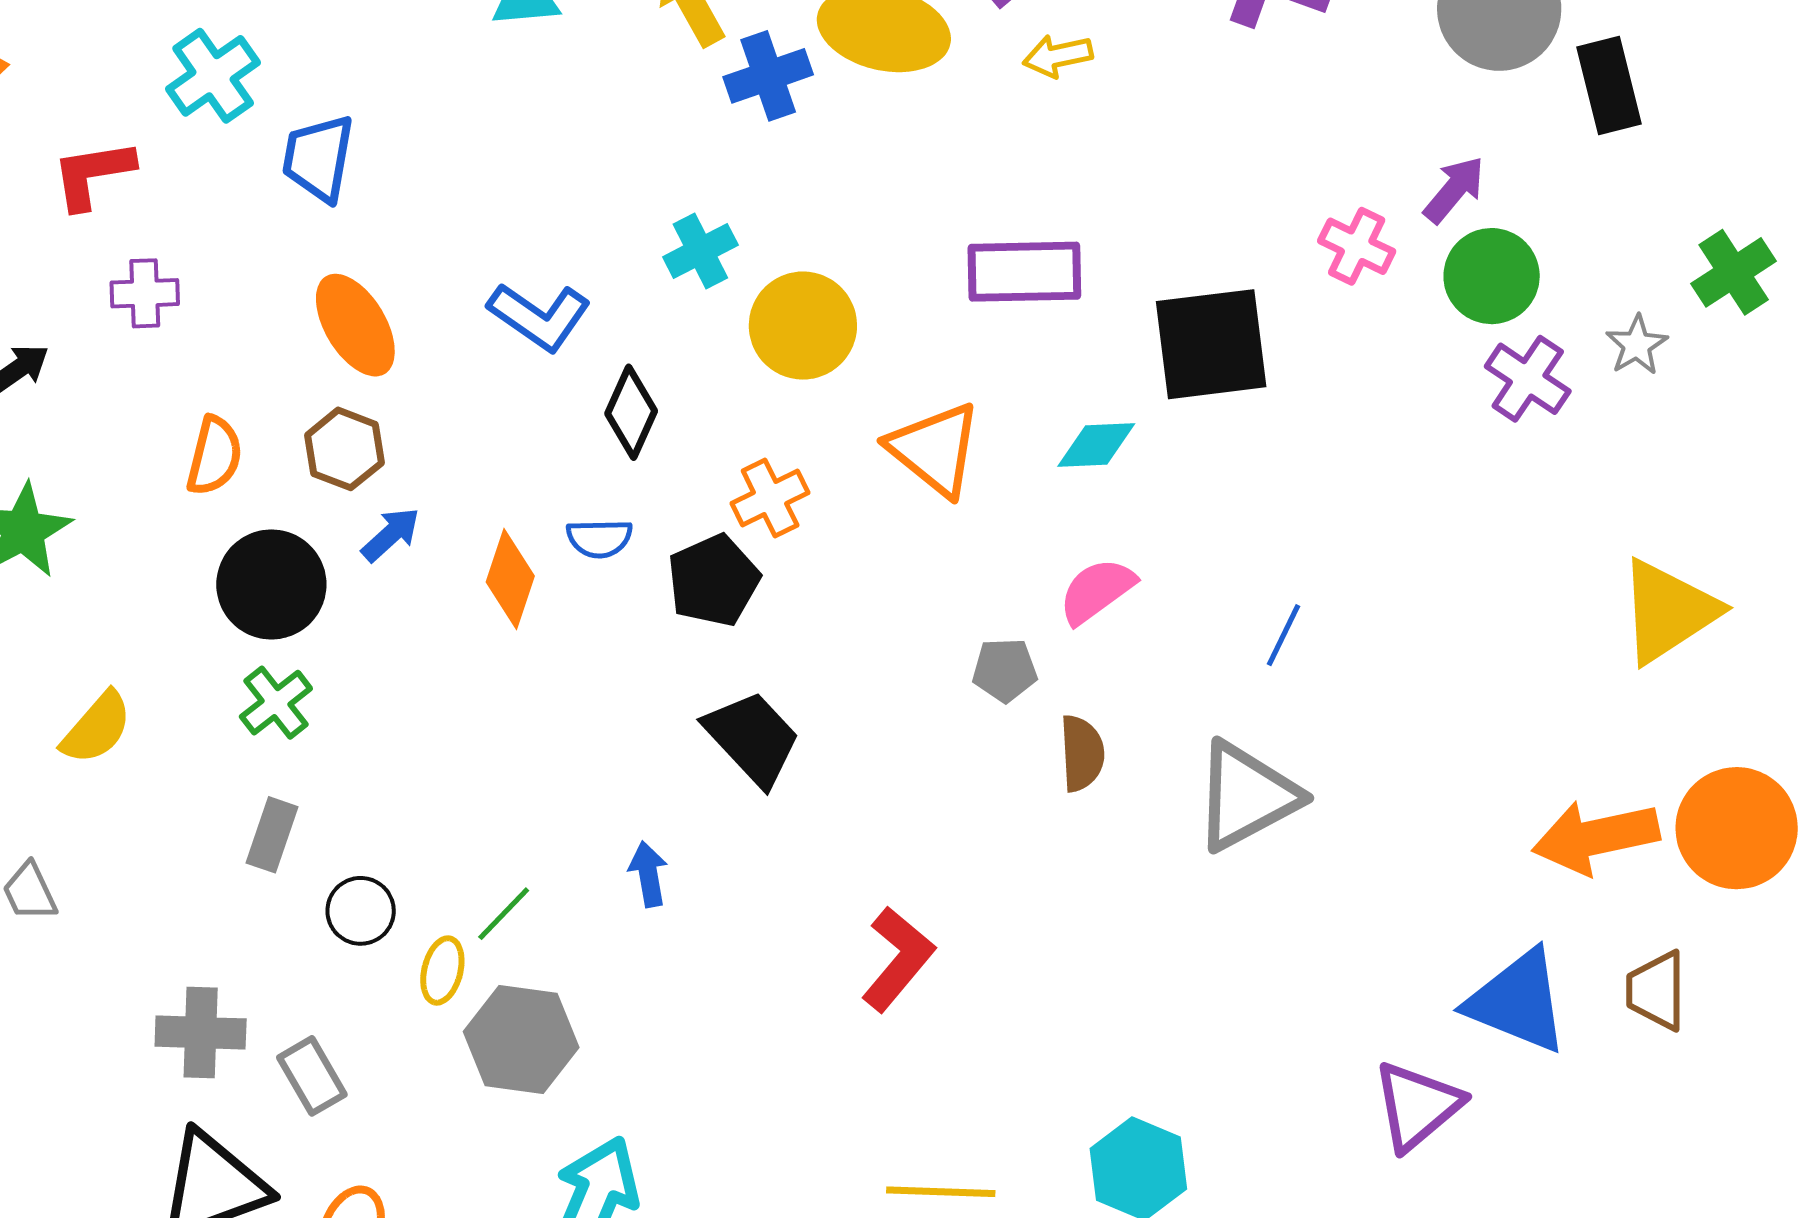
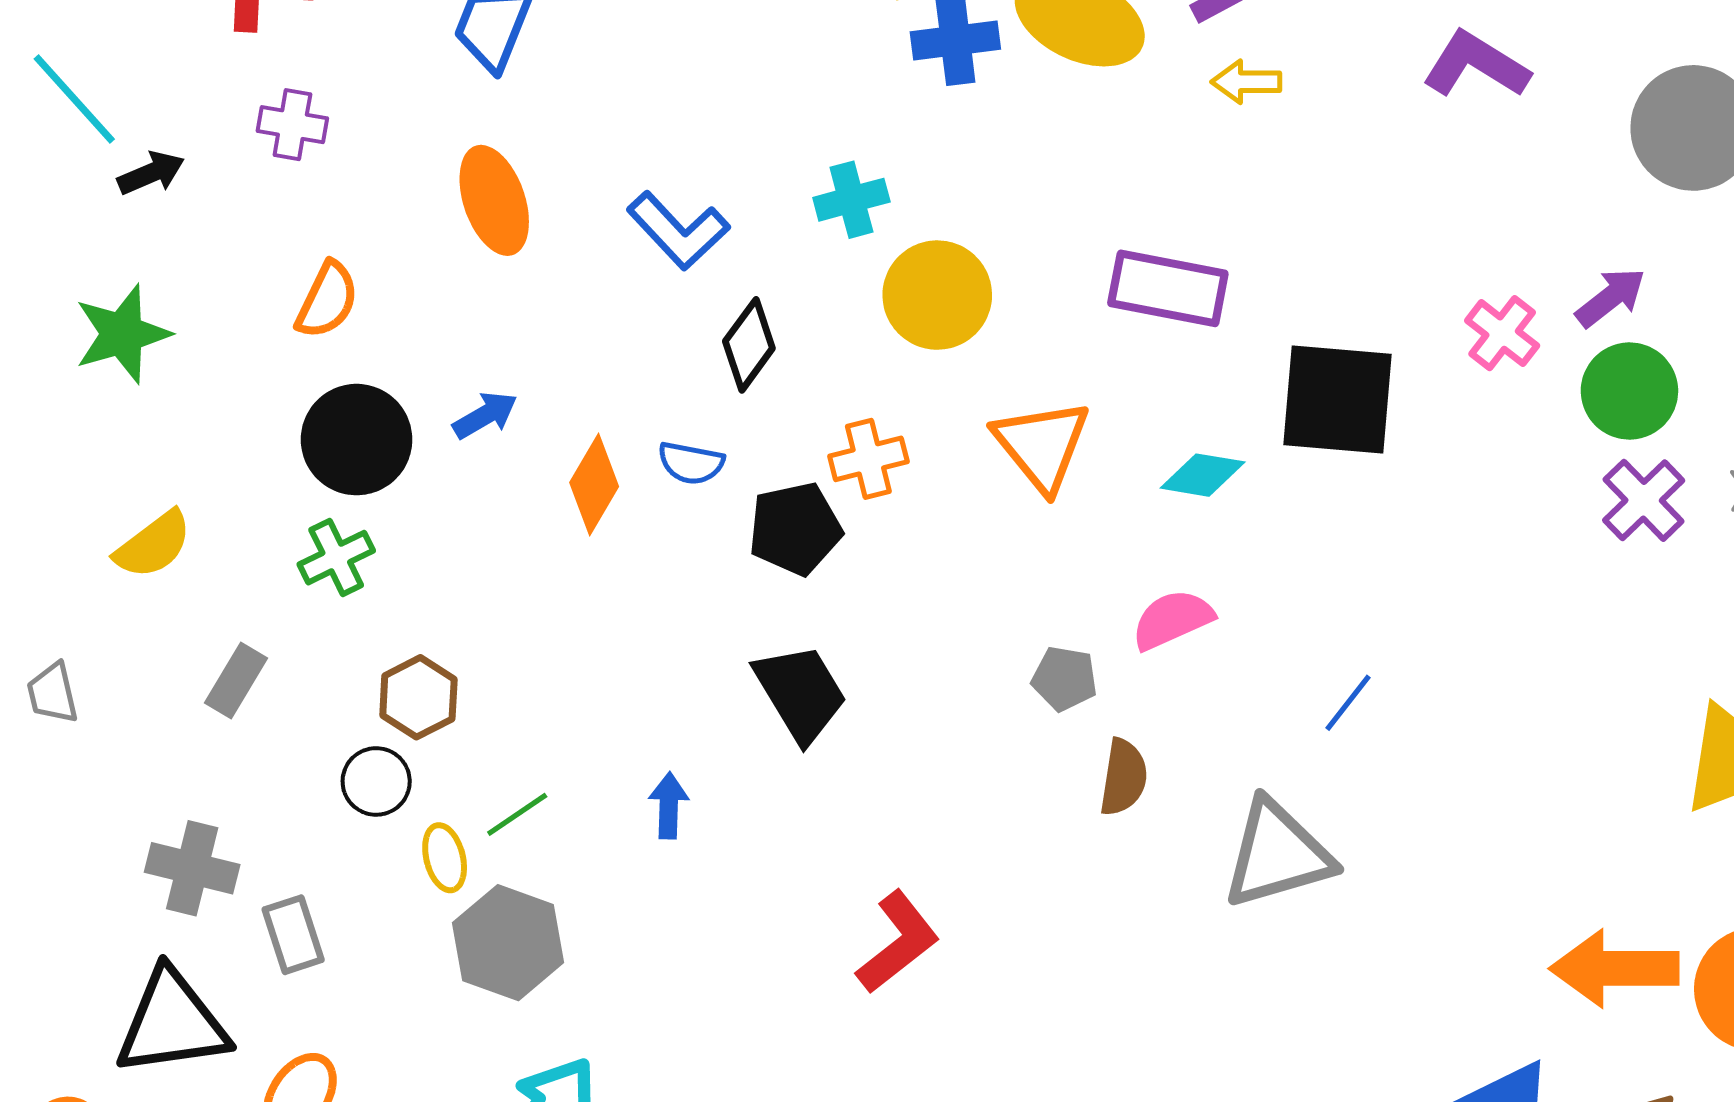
brown hexagon: (344, 449) -> (418, 697), moved
gray rectangle: (272, 835) -> (236, 680), moved
yellow ellipse: (442, 970) -> (445, 858), turned -40

